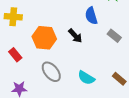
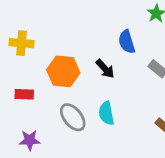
red rectangle: (15, 55) -> (24, 94), turned -48
cyan semicircle: (86, 78) -> (106, 113), moved, turned 48

